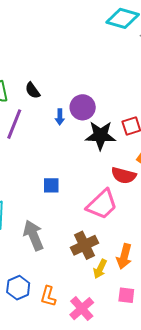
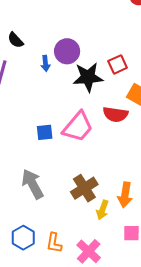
pink trapezoid: (102, 204) -> (78, 127), moved

